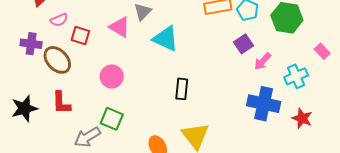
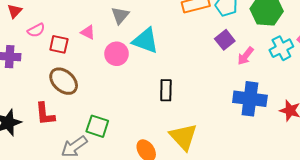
pink triangle: (120, 27) -> (88, 32), moved, size x0.7
brown ellipse: (57, 60) -> (64, 81), moved
cyan cross: (296, 76) -> (281, 48), moved
pink circle: (112, 77) -> (117, 54), moved

